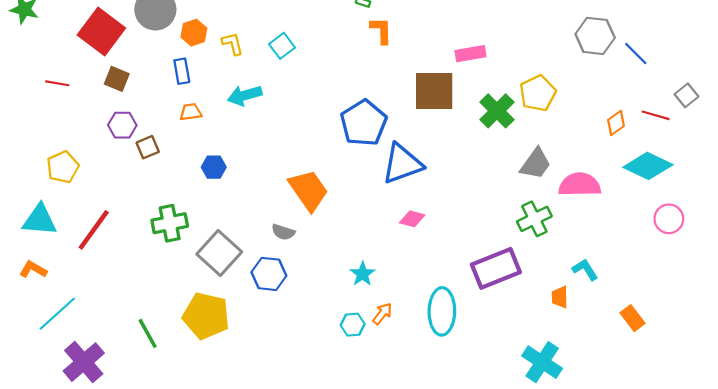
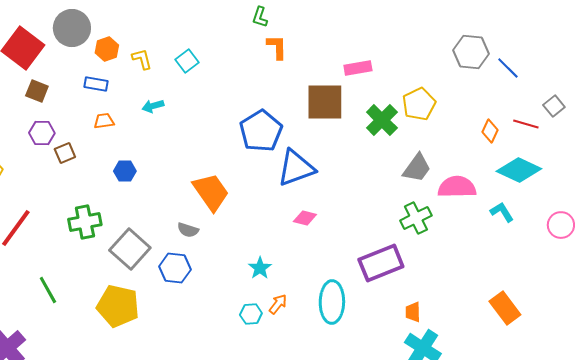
blue rectangle: (182, 71) -> (96, 84), turned -70
cyan arrow: (245, 95) -> (153, 106), size x0.7
orange diamond: (616, 123) -> (490, 131), turned -30
pink circle: (669, 219) -> (561, 225), moved
cyan L-shape: (585, 270) -> (502, 212), moved
orange trapezoid: (560, 297) -> (413, 312), moved
orange rectangle: (632, 318) -> (505, 308), size x1.4
green line: (148, 333) -> (48, 290), moved

